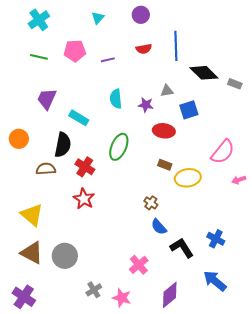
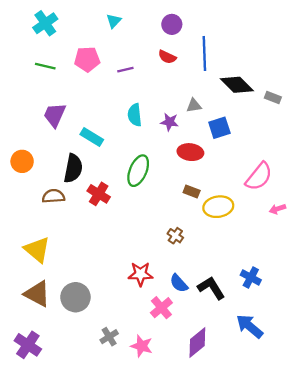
purple circle: (141, 15) -> (172, 24), moved
red semicircle: (144, 49) -> (167, 57), turned 35
red star: (84, 199) -> (140, 274), moved, turned -30
blue semicircle: (159, 227) -> (179, 283), moved

